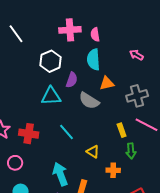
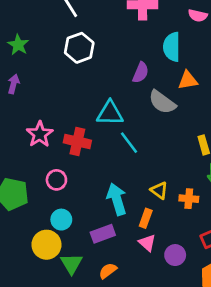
pink semicircle: (95, 35) -> (198, 16), moved, turned -72
white hexagon: (50, 61) -> (79, 48), moved
cyan triangle: (51, 96) -> (110, 113), moved
yellow triangle: (93, 152) -> (159, 190), moved

